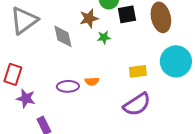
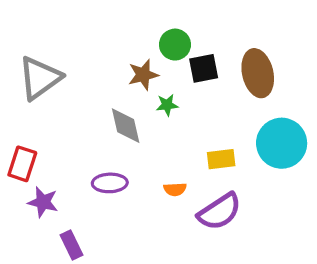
gray diamond: (63, 36) -> (126, 126), moved
orange semicircle: (92, 81) -> (175, 189), moved

